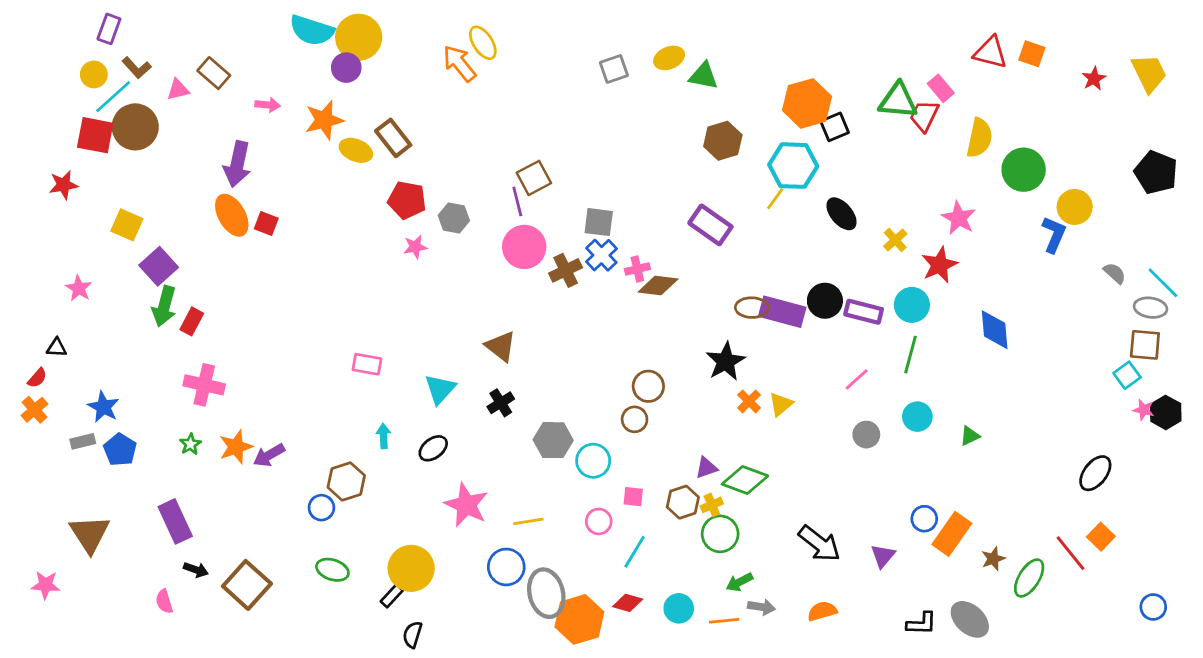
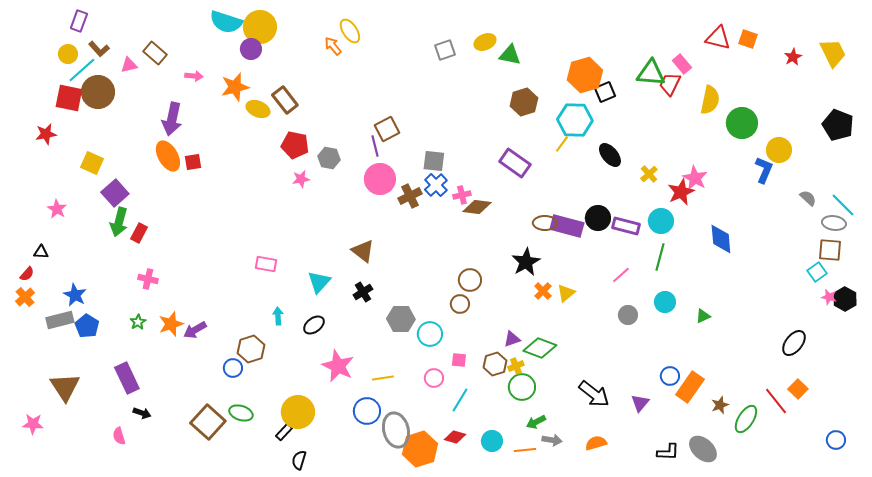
orange arrow: (459, 63) -> (333, 46), size x0.7
pink star: (959, 218) -> (695, 178), moved
red square: (266, 223) -> (193, 162), turned -30
pink cross: (204, 385) -> (148, 279), size x0.7
gray rectangle: (83, 441) -> (60, 320), size x1.5
brown square: (247, 585) -> (208, 422), moved

